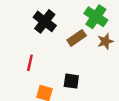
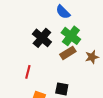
green cross: (96, 17) -> (71, 36), moved

